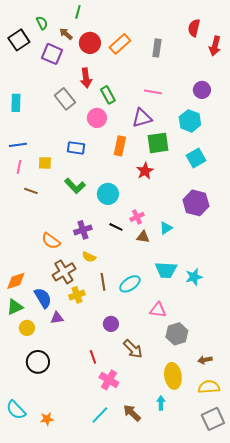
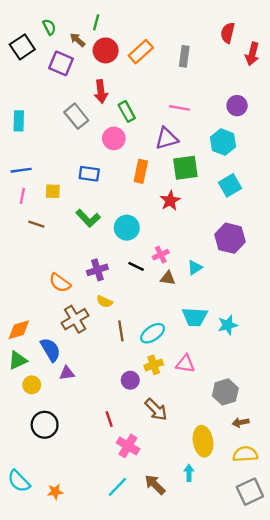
green line: (78, 12) -> (96, 22), moved
yellow cross: (77, 295) -> (154, 365), moved
gray hexagon: (177, 334) -> (225, 392), moved

